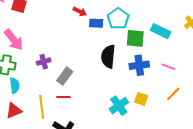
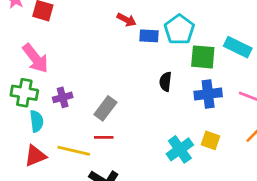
black semicircle: (108, 56) -> (165, 82), size x0.6
purple cross: (44, 62) -> (63, 97), moved
yellow line: (42, 107) -> (74, 151), turned -70

